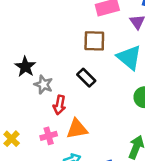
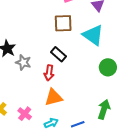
red arrow: (59, 105) -> (49, 73), moved
pink cross: (49, 136) -> (25, 114), moved, turned -32

